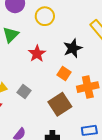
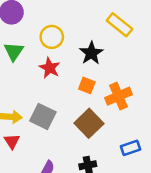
yellow circle: (45, 16) -> (52, 37), moved
gray square: (24, 91) -> (43, 116), size x1.5

